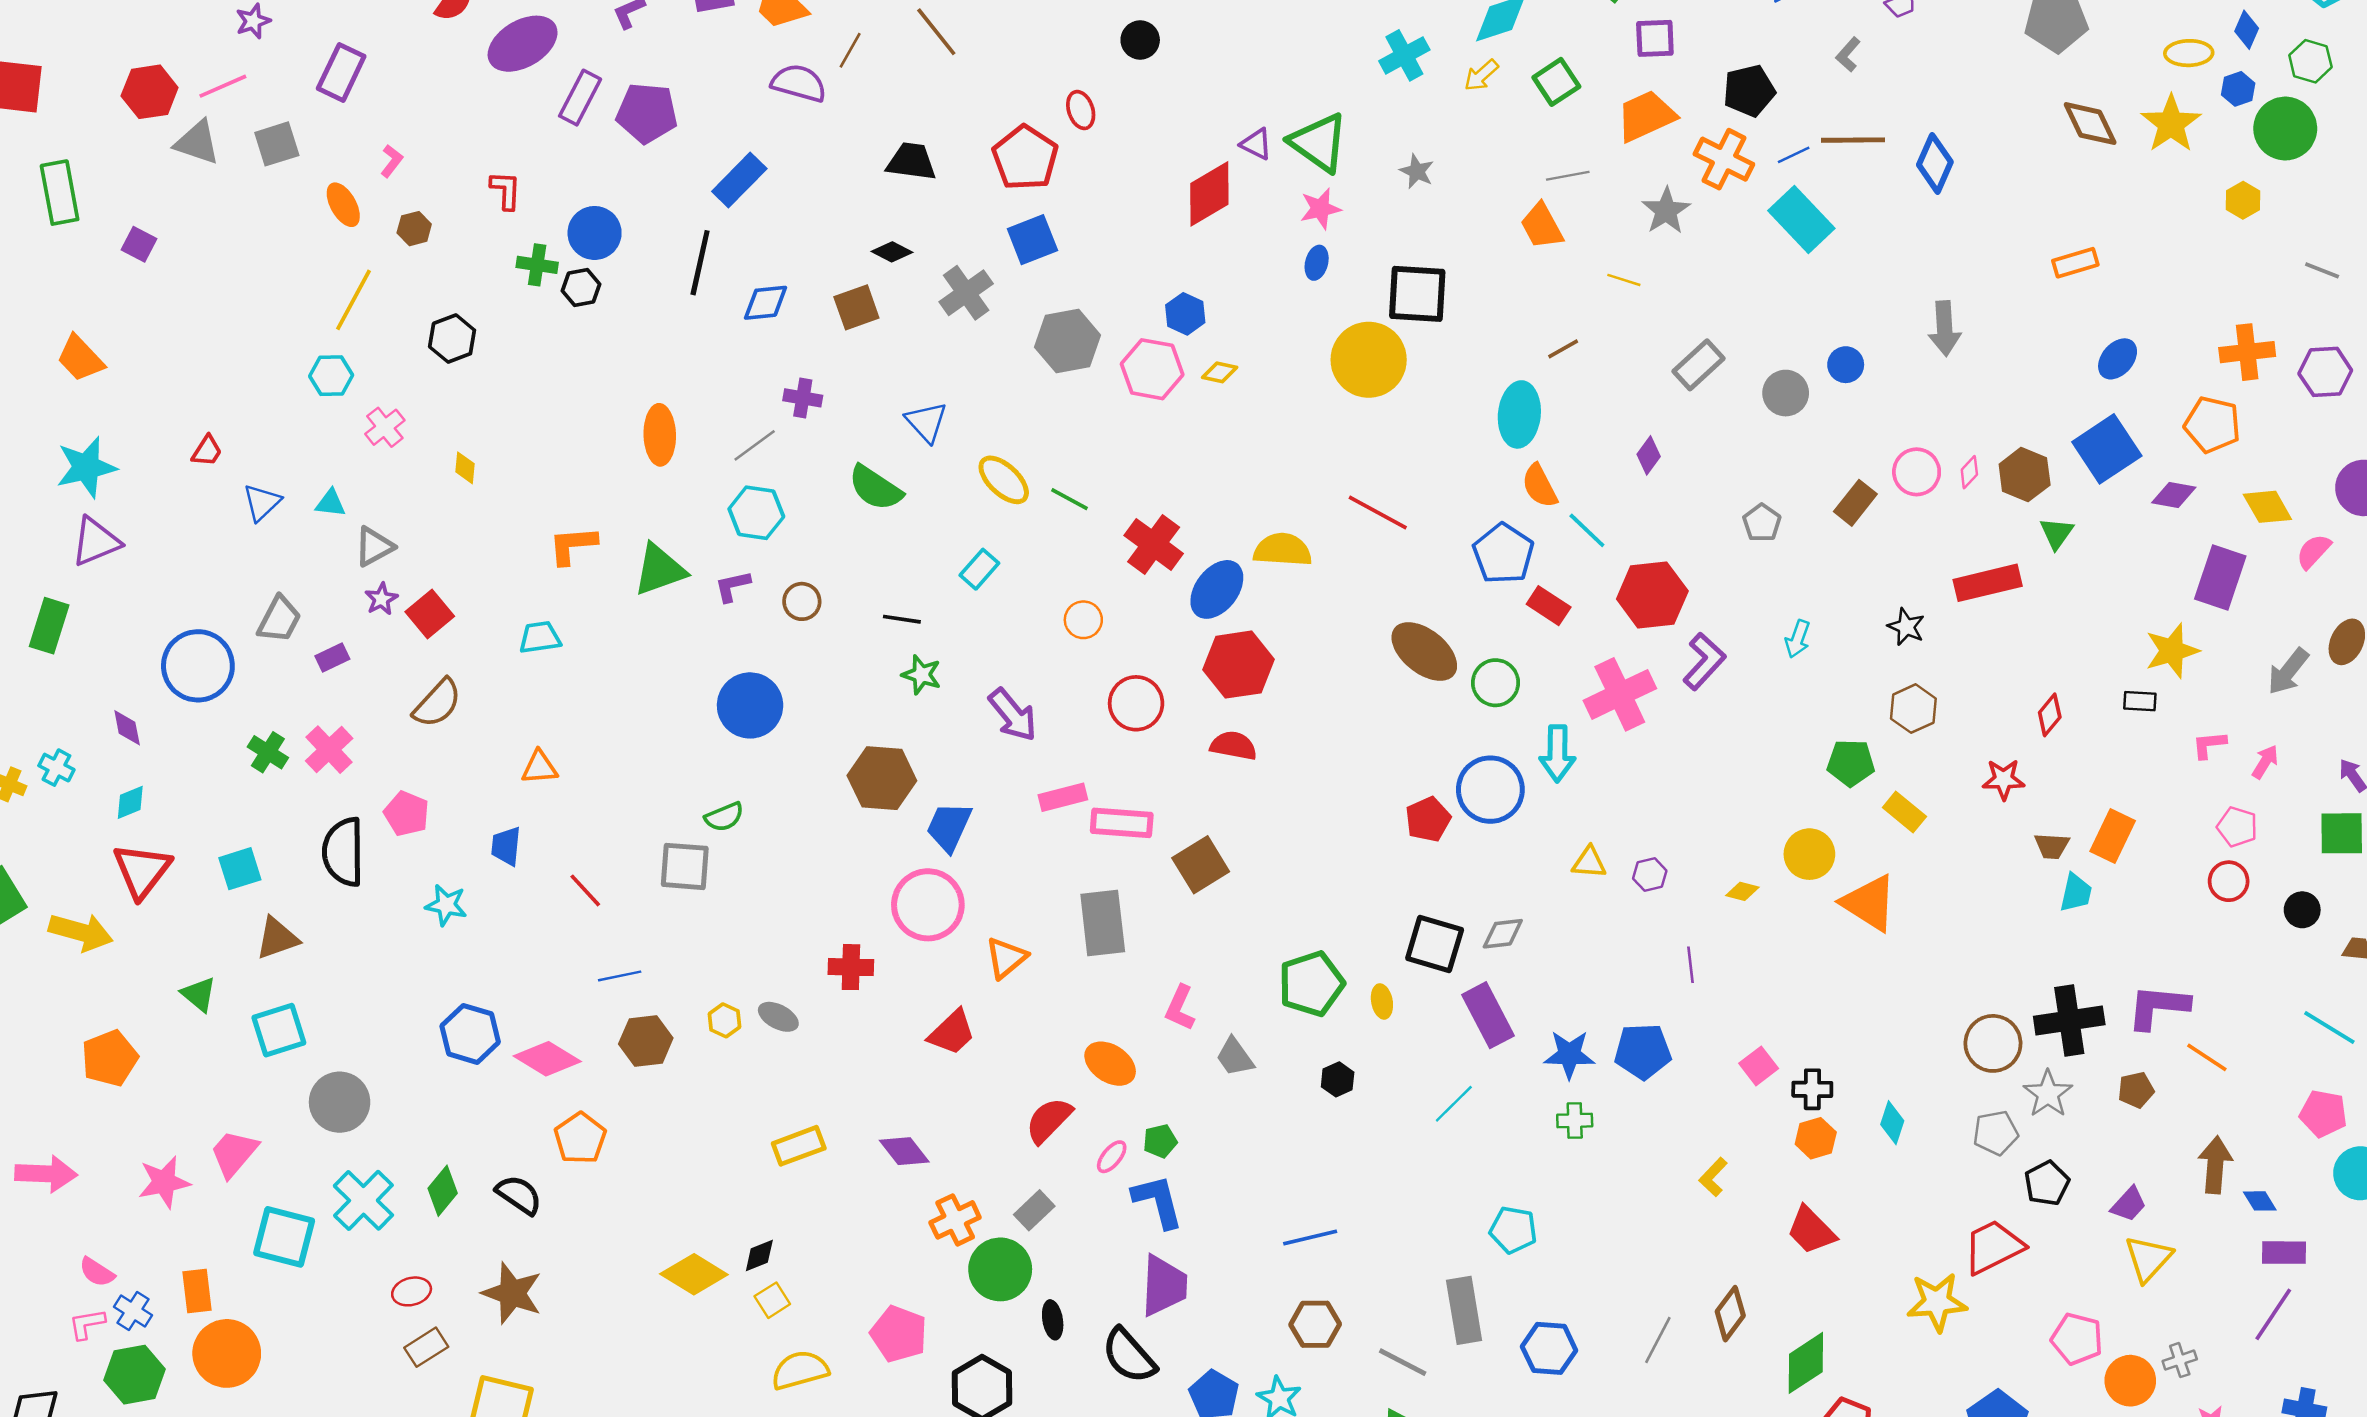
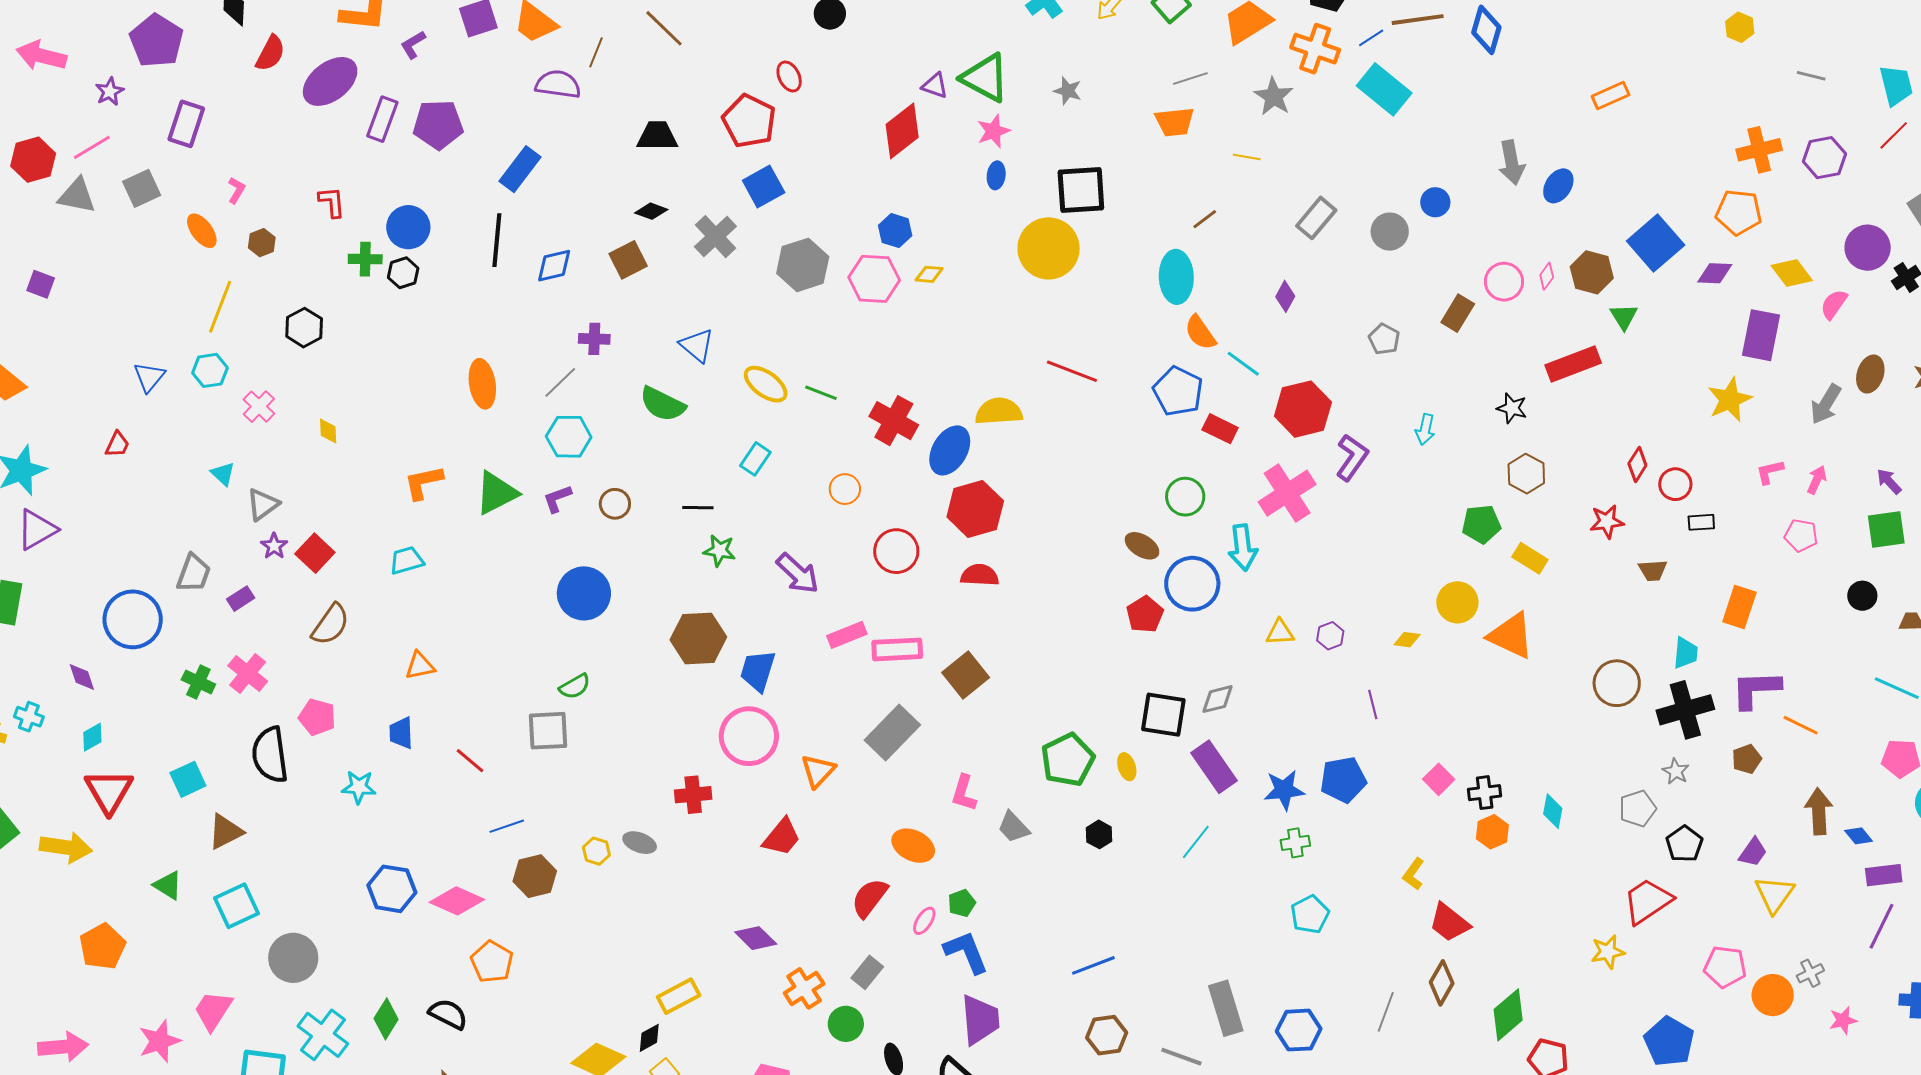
orange trapezoid: (1542, 226) -> (1175, 122), turned -60
blue ellipse: (2118, 359) -> (1558, 186), moved
blue triangle: (262, 502) -> (149, 377), moved
cyan triangle: (331, 503) -> (223, 474), turned 44
brown ellipse: (1424, 652) -> (1142, 546), moved, size x0.6
black rectangle: (2140, 701) -> (1701, 522), moved
orange rectangle: (2113, 836) -> (1739, 607), moved
red circle: (2229, 881) -> (1675, 484), moved
cyan trapezoid: (2076, 893) -> (1686, 653), moved
gray rectangle: (1103, 923) -> (892, 732), turned 58
brown circle: (1993, 1043) -> (1617, 683), moved
gray star: (2048, 1094) -> (1676, 771), size x0.7
yellow rectangle: (799, 1146) -> (679, 996), moved
cyan pentagon: (1513, 1230) -> (1310, 914), moved, turned -30
red trapezoid: (1811, 1230) -> (1449, 923), moved
green circle: (1000, 1269) -> (846, 1024), size x0.7
yellow star: (1937, 1302) -> (1608, 952), size x0.7

